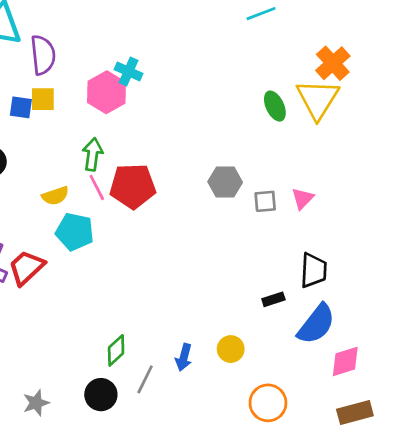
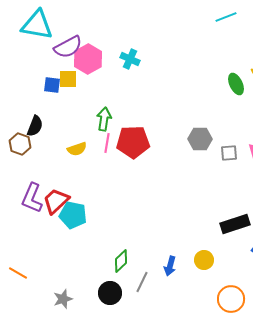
purple semicircle: (43, 55) -> (68, 47), turned 68
pink hexagon: (106, 92) -> (88, 59), moved
pink line: (97, 187) -> (107, 143), turned 36
cyan pentagon: (75, 232) -> (73, 215), moved
black rectangle: (273, 299) -> (235, 224), size x1.8

